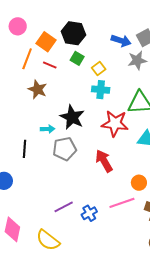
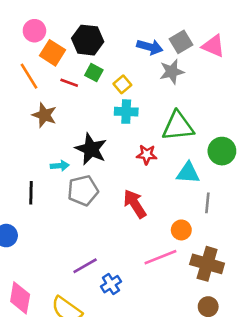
pink circle: (18, 26) -> (34, 31), moved
orange line: (27, 59) -> (29, 76), turned -50
red line: (50, 65) -> (69, 83), moved
red star: (115, 123) -> (147, 155), size x0.6
blue cross: (89, 213) -> (111, 284), moved

